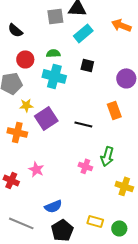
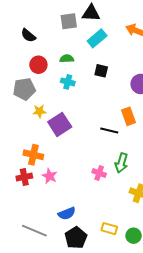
cyan cross: (54, 76) -> (68, 82), size x0.6
black line: (83, 124) -> (109, 130), moved
orange cross: (17, 132) -> (33, 155), moved
red cross: (11, 180) -> (24, 177), moved, turned -35

